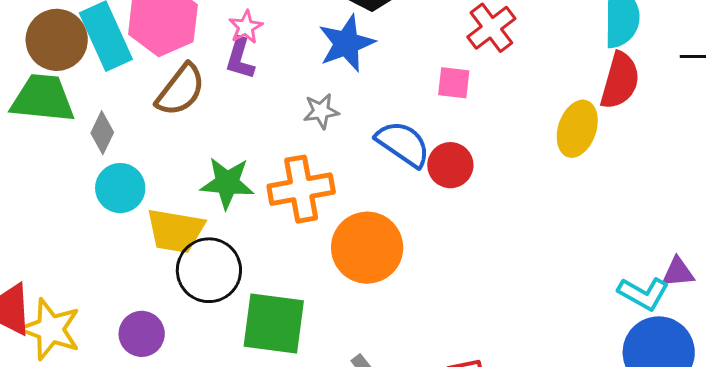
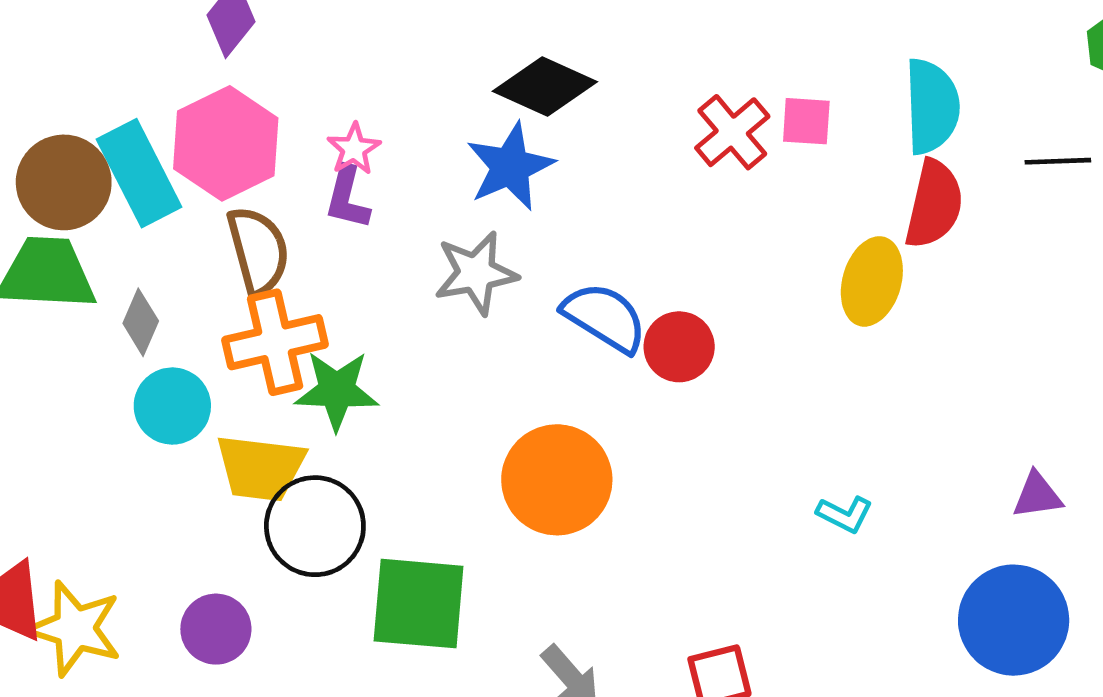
pink square: (454, 83) -> (806, 121), moved
brown semicircle: (181, 90) -> (258, 251), turned -50
gray star: (321, 111) -> (476, 273), size x1.5
orange cross: (301, 189) -> (275, 342), moved
cyan L-shape: (643, 293) -> (845, 514), moved, size x0.7

